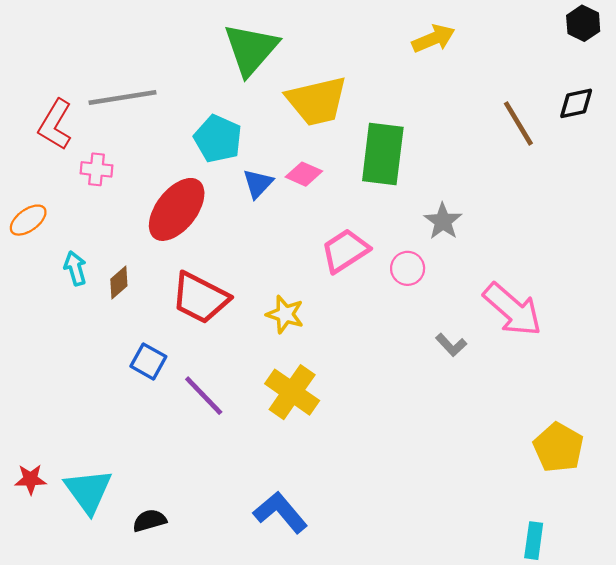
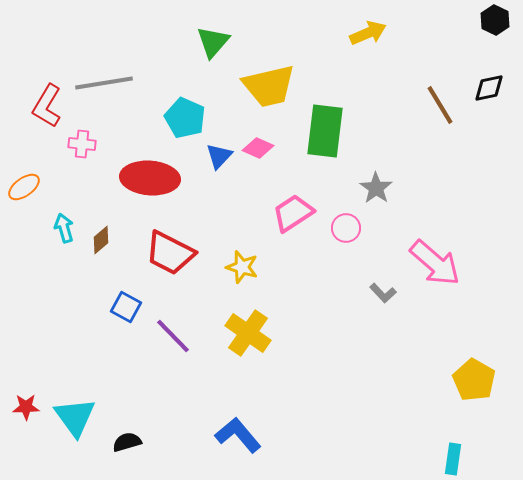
green triangle: (251, 49) -> (213, 42), size x0.7
red ellipse: (177, 209) -> (150, 178), turned 56

